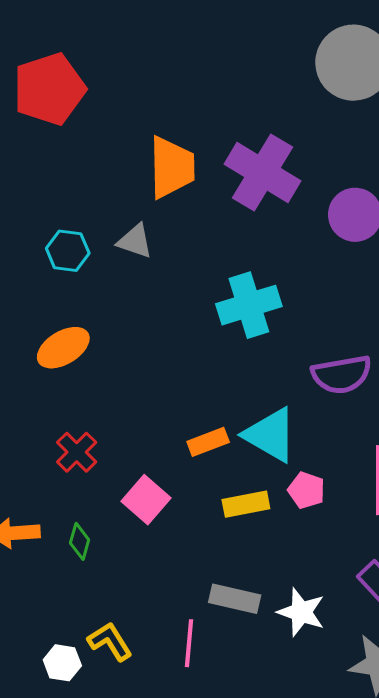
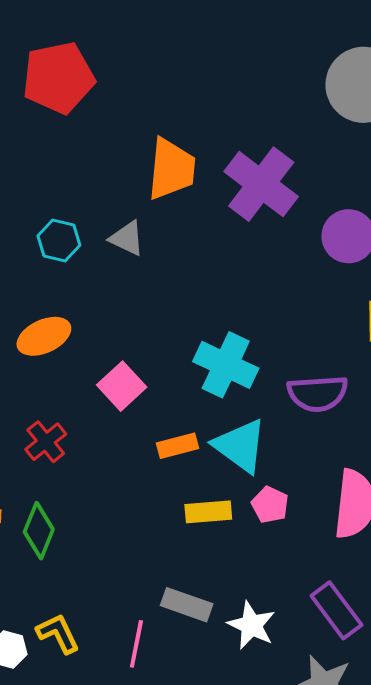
cyan cross: (249, 305) -> (226, 365), moved, turned 36
pink square: (146, 500) -> (122, 386), moved
green diamond: (80, 541) -> (39, 531), size x1.5

